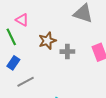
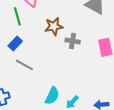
gray line: (26, 82) -> (24, 65), turned 48

